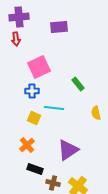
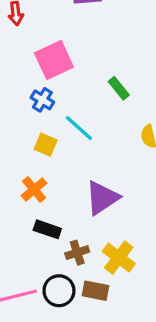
blue cross: (32, 91) -> (42, 100), turned 32
cyan line: (54, 108) -> (79, 128), turned 36
brown cross: (53, 183) -> (77, 253), turned -32

